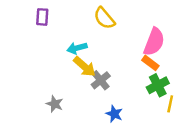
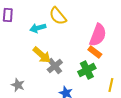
cyan arrow: (77, 48) -> (38, 28), moved
green cross: (158, 85) -> (87, 70), moved

